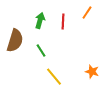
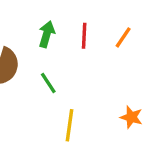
orange line: (87, 13) -> (123, 37), moved
yellow line: (54, 77) -> (69, 125), turned 48

